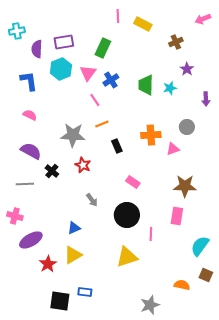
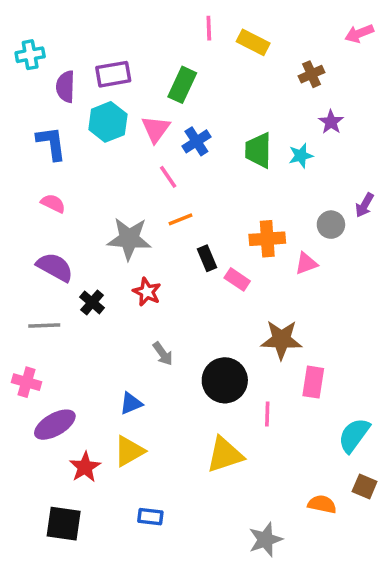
purple arrow: (206, 99) -> (365, 205), moved, turned 32
pink rectangle: (133, 182) -> (237, 279), moved
brown star: (185, 186) -> (281, 340), moved
black square: (60, 301) -> (64, 524), moved

